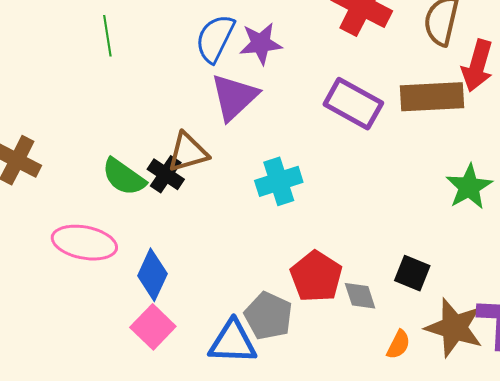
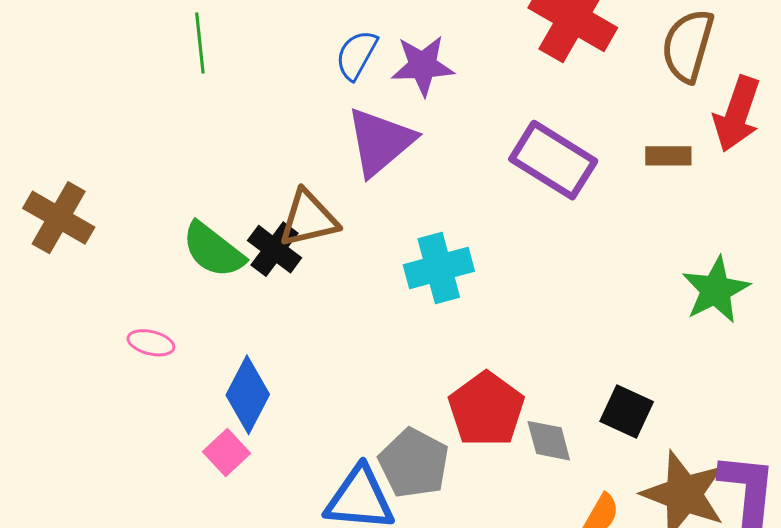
blue semicircle: (215, 38) -> (357, 55), size x0.7
brown rectangle: (432, 97) -> (668, 156), size x0.5
pink ellipse: (84, 243) -> (151, 343), size x0.5
pink square: (153, 327) -> (227, 452), moved, size x0.7

